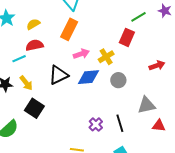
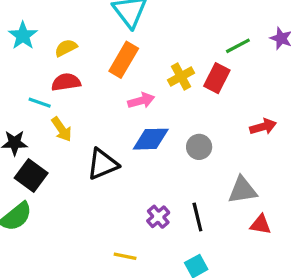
yellow cross: (106, 57) -> (181, 77), moved
cyan line: (19, 59) -> (40, 103), turned 40
black triangle: (58, 75) -> (103, 164), moved
yellow arrow: (26, 83) -> (62, 129), moved
black square: (34, 108) -> (31, 175), moved

